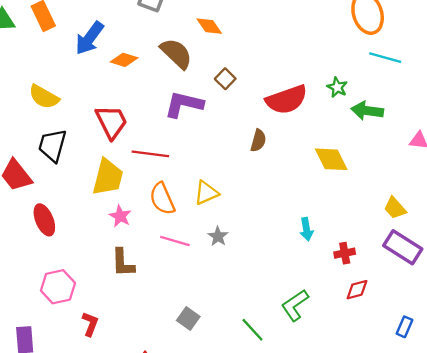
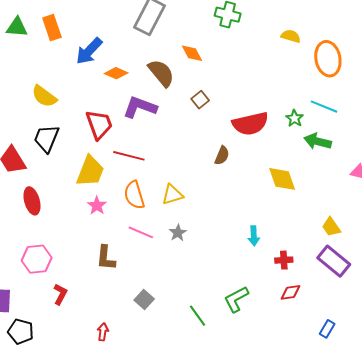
cyan line: (385, 58) -> (324, 107), moved
purple L-shape: (184, 104) -> (140, 107), moved
brown L-shape: (123, 263) -> (106, 258), moved

